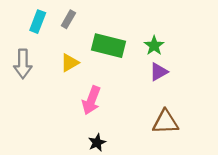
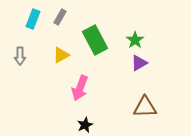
green rectangle: (108, 46) -> (95, 40), turned 48
gray arrow: (23, 64) -> (20, 56), size x0.7

